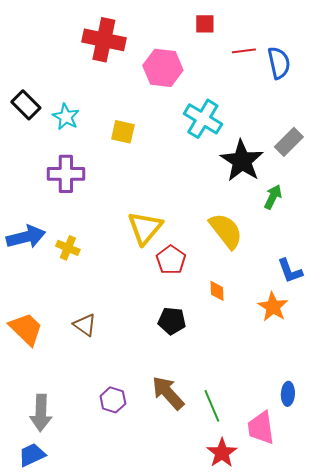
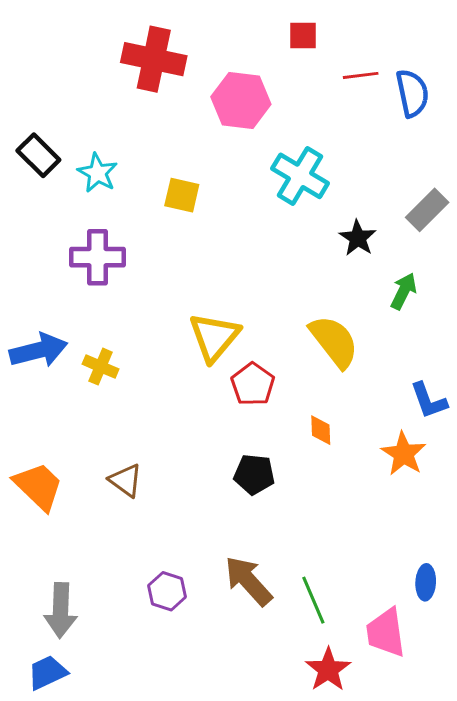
black star: (242, 161) -> (358, 238), size x0.6

